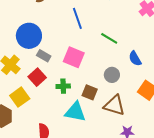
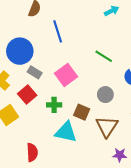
blue line: (77, 18) -> (58, 31), moved
pink square: (74, 57) -> (66, 75), turned 30
brown triangle: (114, 105) -> (107, 127), turned 45

